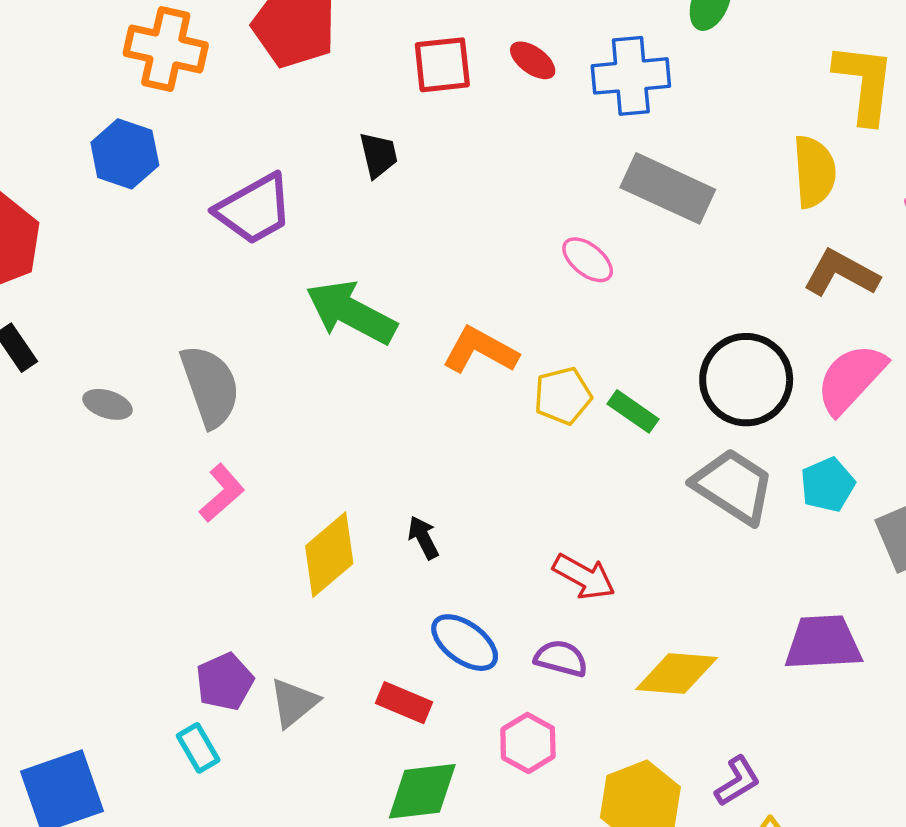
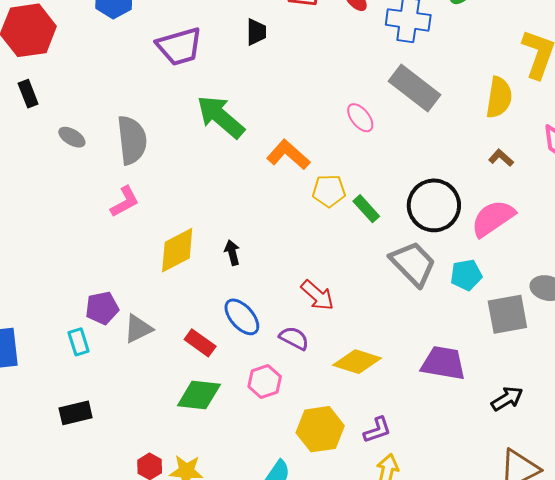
brown L-shape: (841, 273) -> (501, 158), size x0.6

